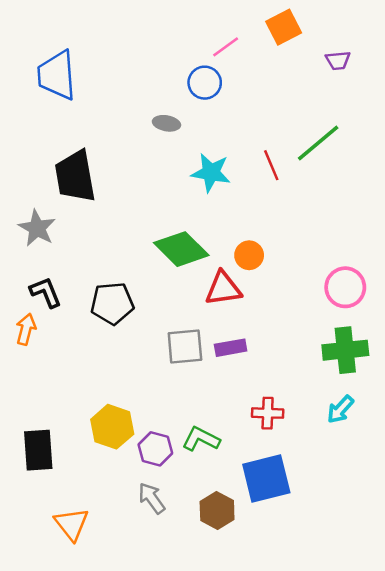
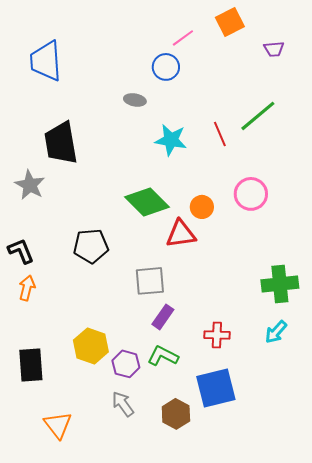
pink circle: (345, 287) -> (251, 194), moved
black L-shape: (46, 292) -> (21, 251), moved
orange arrow: (26, 329) -> (27, 288), moved
purple rectangle: (231, 348) -> (163, 317), moved, turned -45

